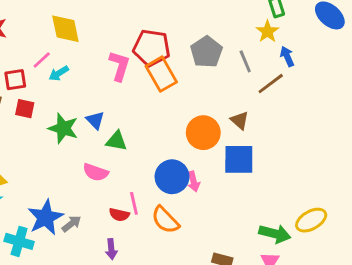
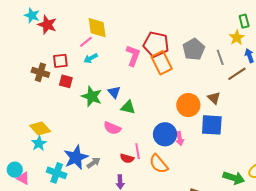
pink line: (42, 60) -> (86, 42), moved

